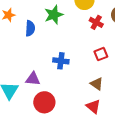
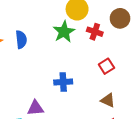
green star: (54, 15) -> (64, 32), moved
blue semicircle: (30, 28) -> (21, 39), moved

